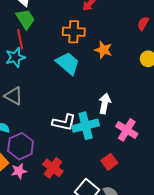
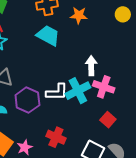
pink cross: (127, 130) -> (104, 87), moved
purple hexagon: (21, 146) -> (27, 100), moved

